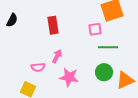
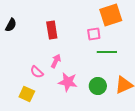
pink semicircle: (38, 67) -> (37, 72), turned 48
green circle: (104, 72) -> (98, 86), moved

